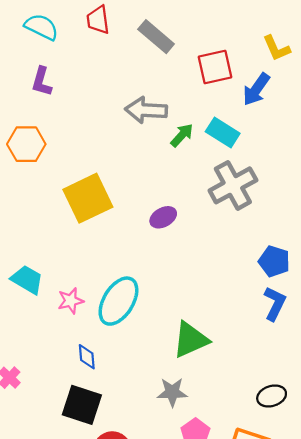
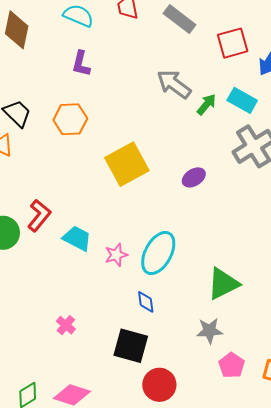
gray arrow: (146, 110) -> (174, 84), turned 36
blue diamond: (87, 357) -> (146, 302), moved

